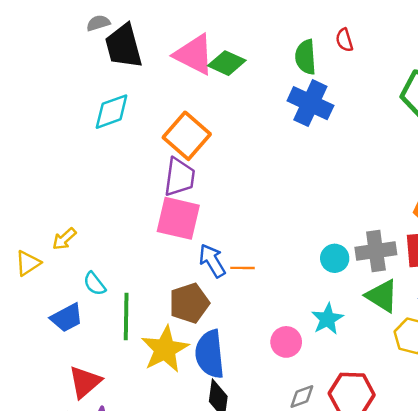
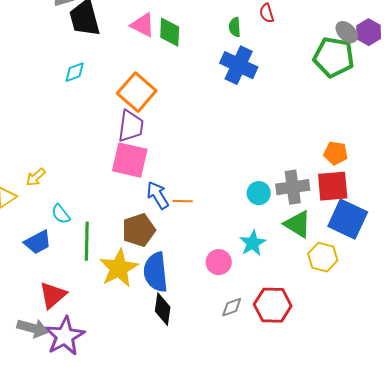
pink triangle: (194, 55) -> (143, 25), size x0.7
green semicircle: (306, 57) -> (235, 27), size x0.7
green diamond: (227, 63) -> (170, 32), turned 68
cyan diamond: (112, 112) -> (75, 72), size x0.7

